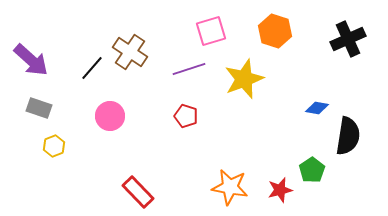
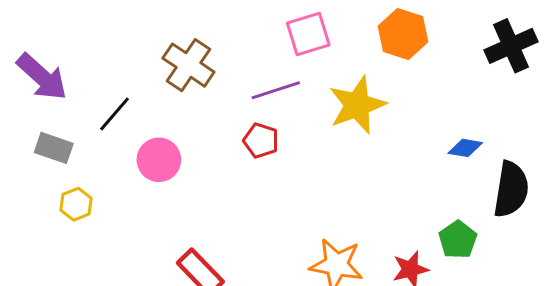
black line: (92, 68) -> (114, 114), moved
red pentagon: (186, 116) -> (261, 141), moved

